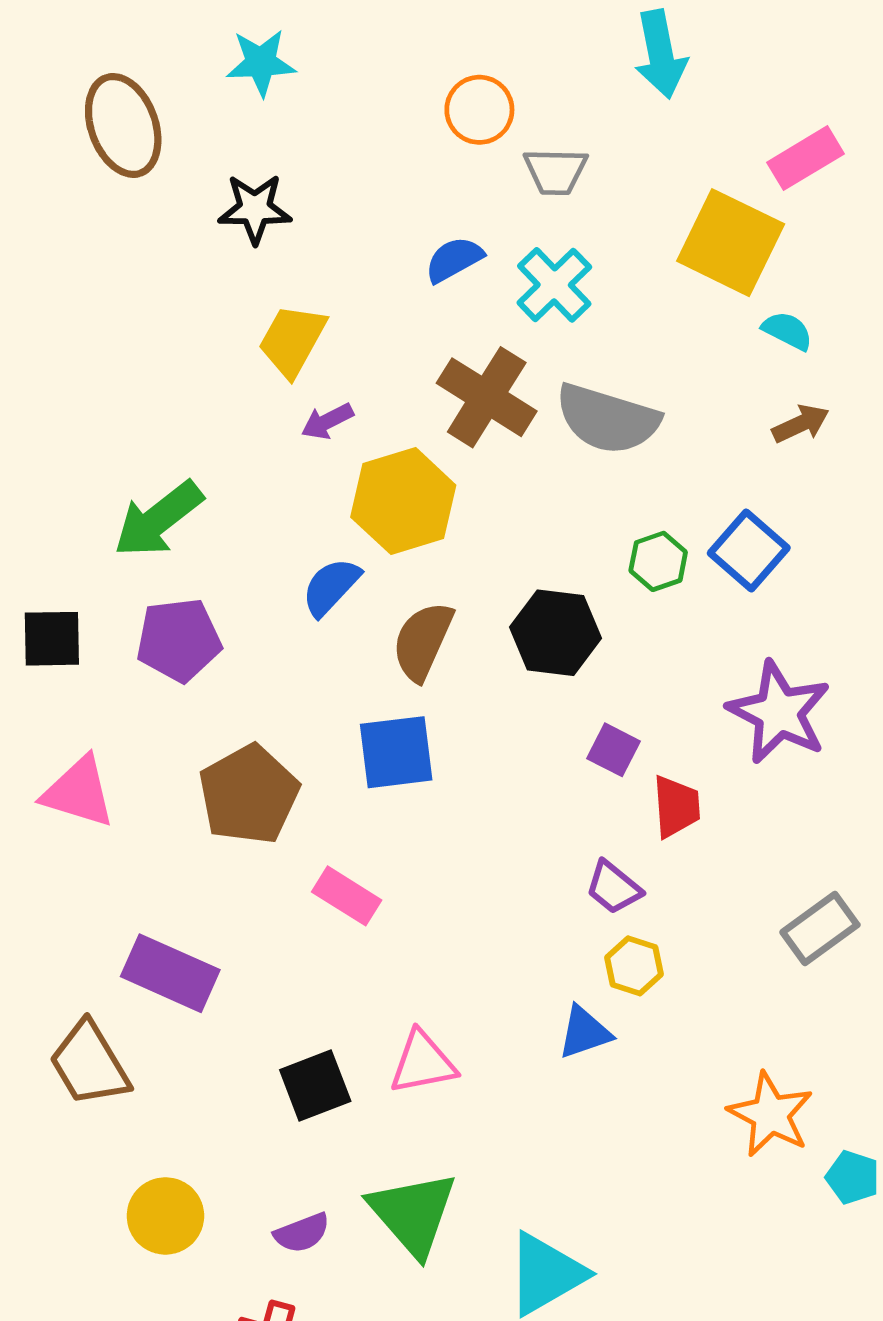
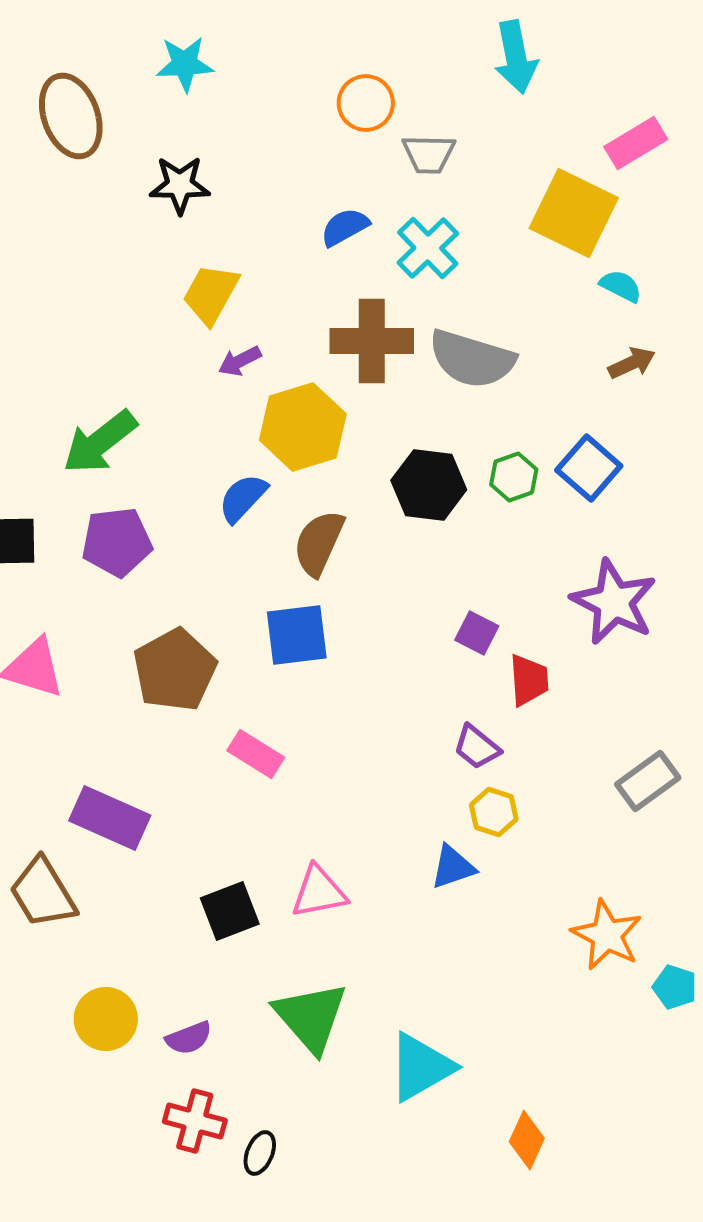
brown cross: (487, 397) -> (372, 341), turned -32
black hexagon: (555, 633) -> (429, 485), moved
purple semicircle: (302, 1233) -> (189, 1038), moved

